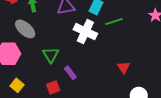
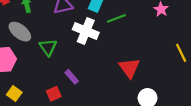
green triangle: (51, 55) -> (48, 47), moved
red triangle: (124, 67) -> (129, 68), size x1.5

